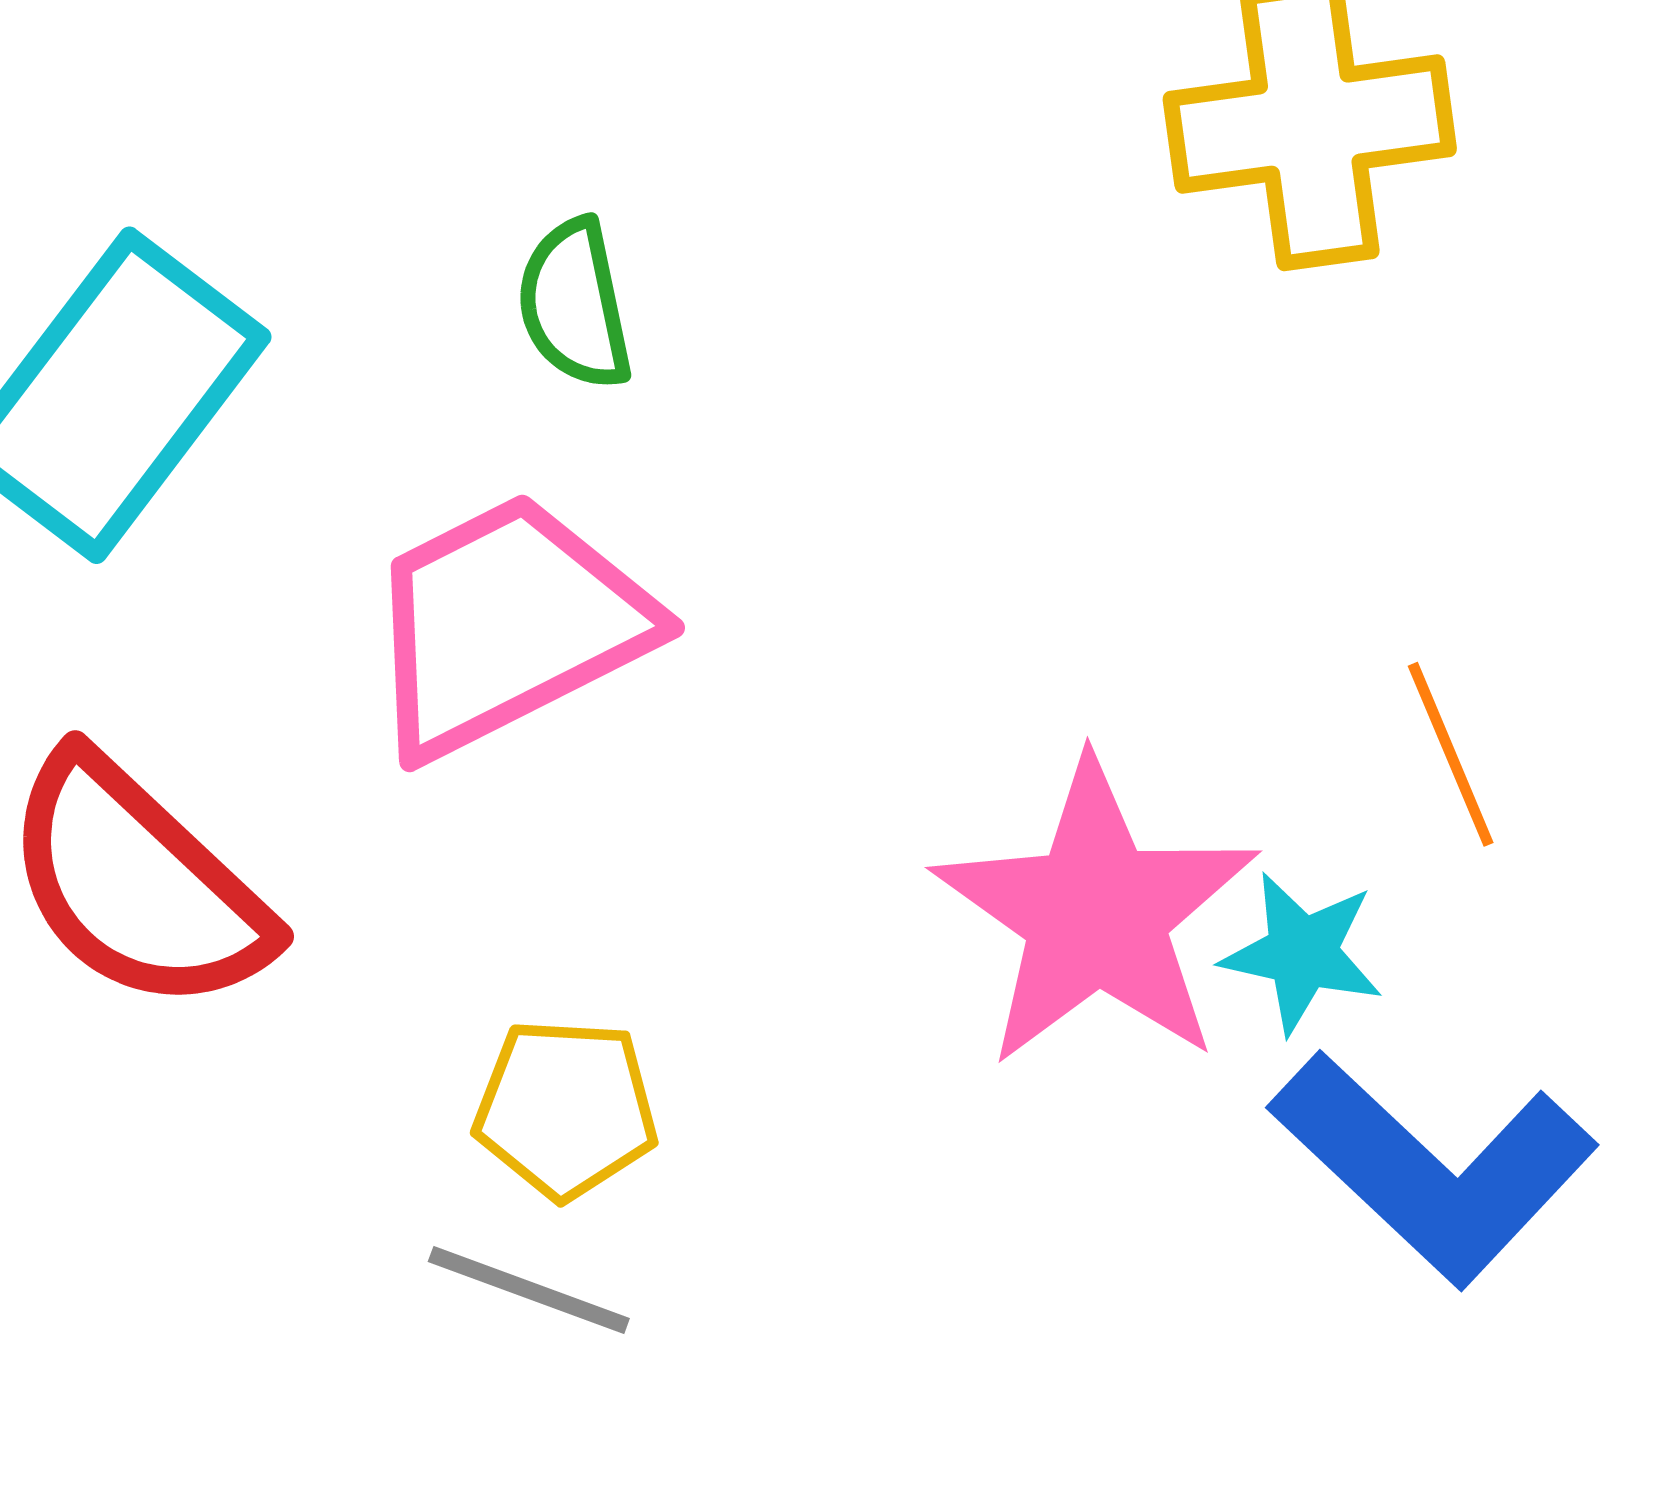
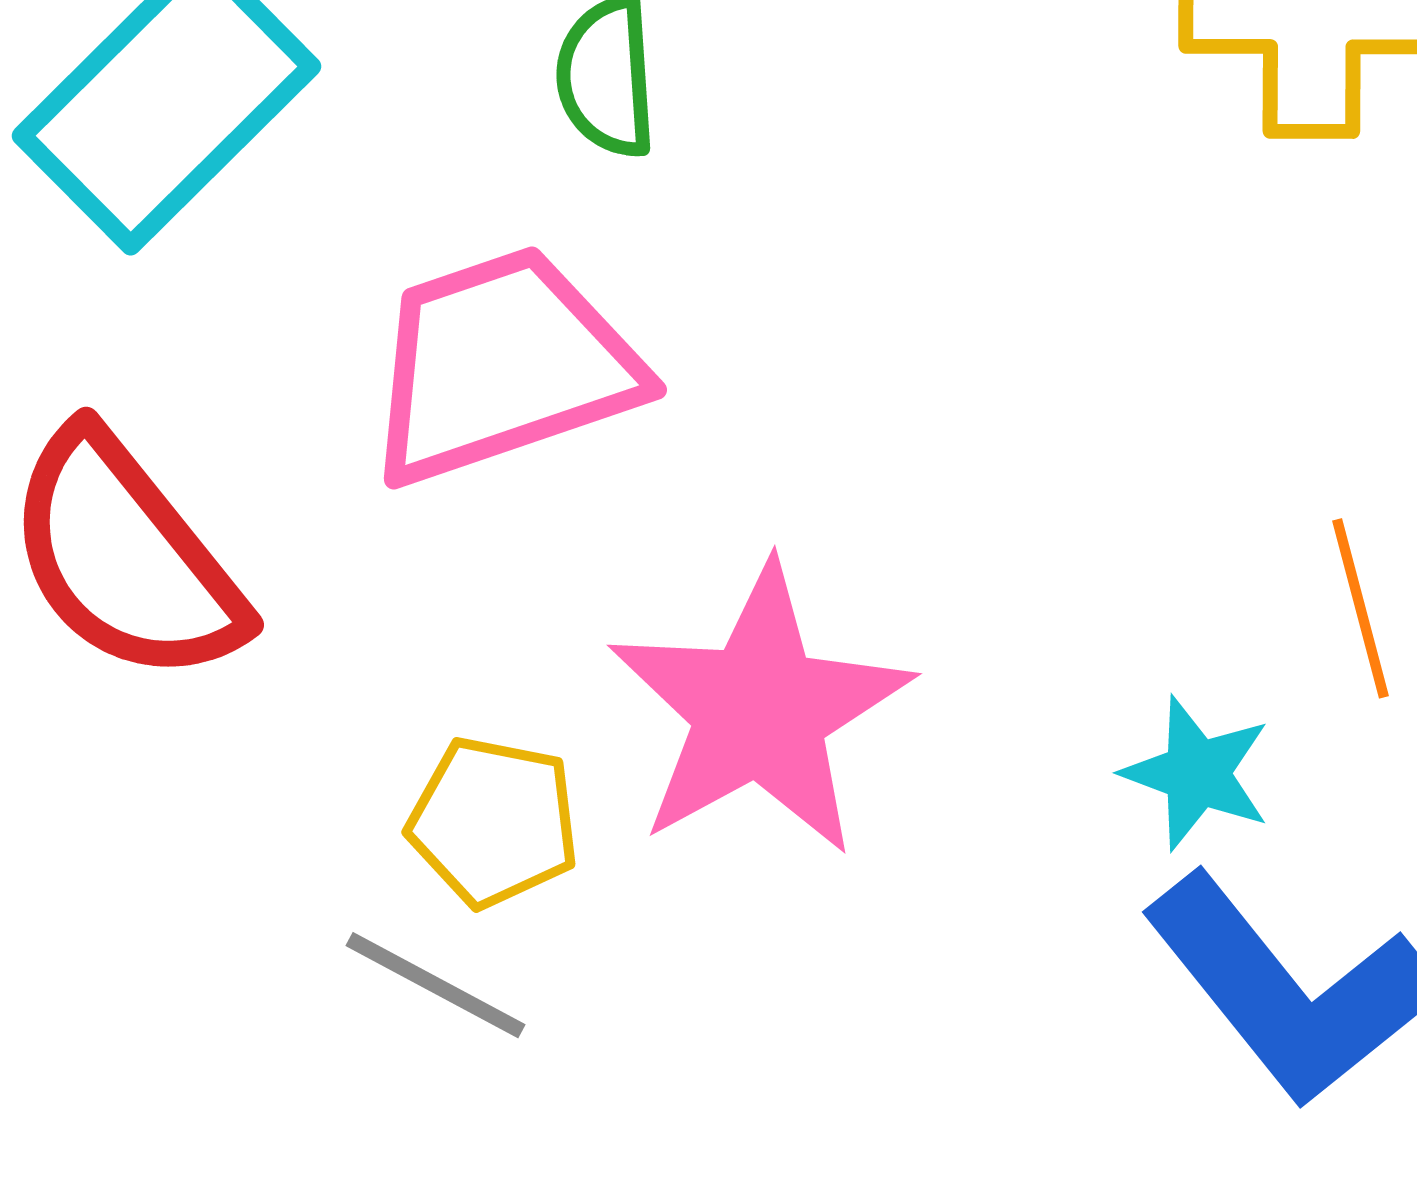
pink star: (1096, 914) -> (760, 710), moved

